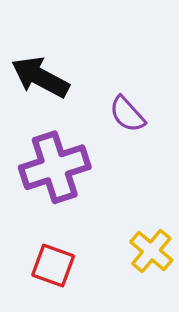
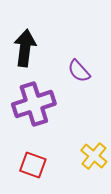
black arrow: (40, 77) -> (25, 48), turned 69

